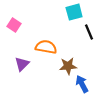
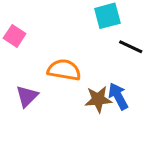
black line: (89, 32) -> (131, 47), turned -42
blue arrow: (82, 84) -> (118, 96), moved

